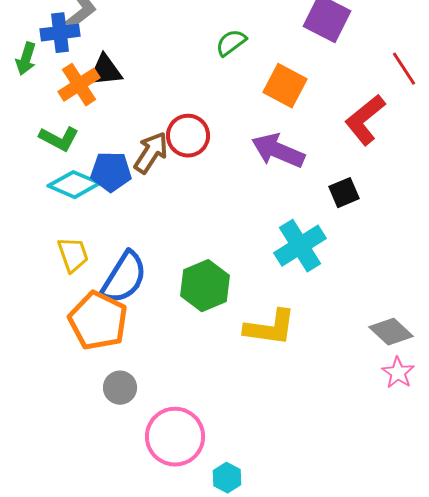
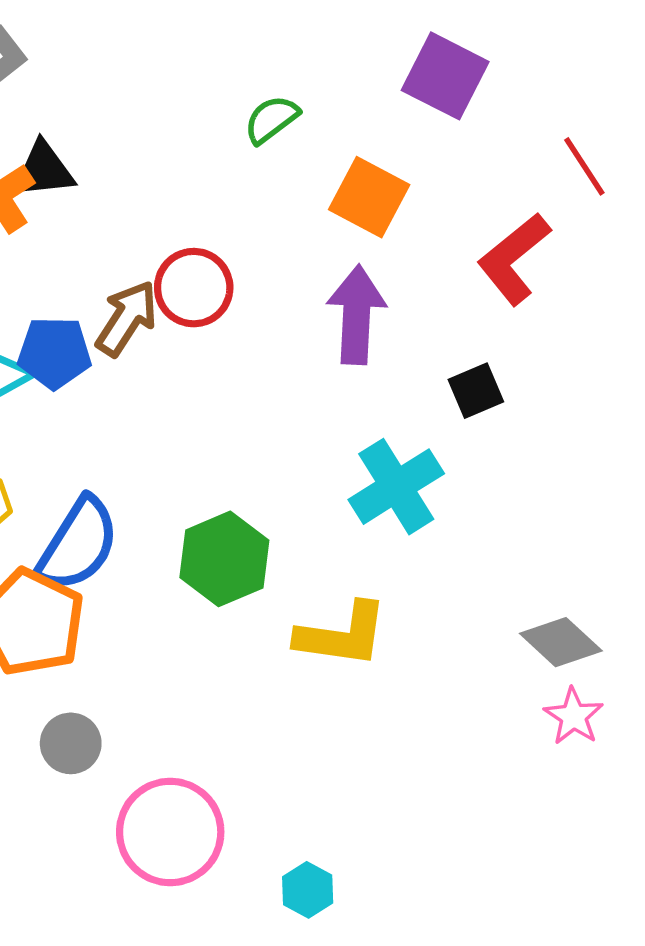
purple arrow: (278, 151) -> (356, 315), turned 70
cyan hexagon: (227, 478) -> (308, 890), moved

